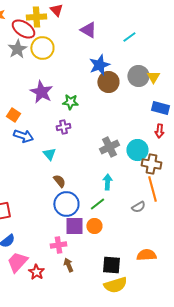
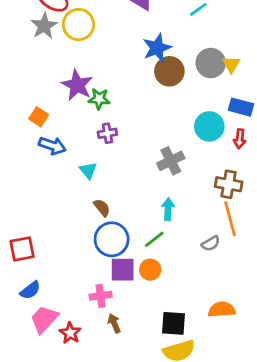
green star: (70, 102) -> (99, 99), moved
cyan circle: (137, 150) -> (209, 126), moved

